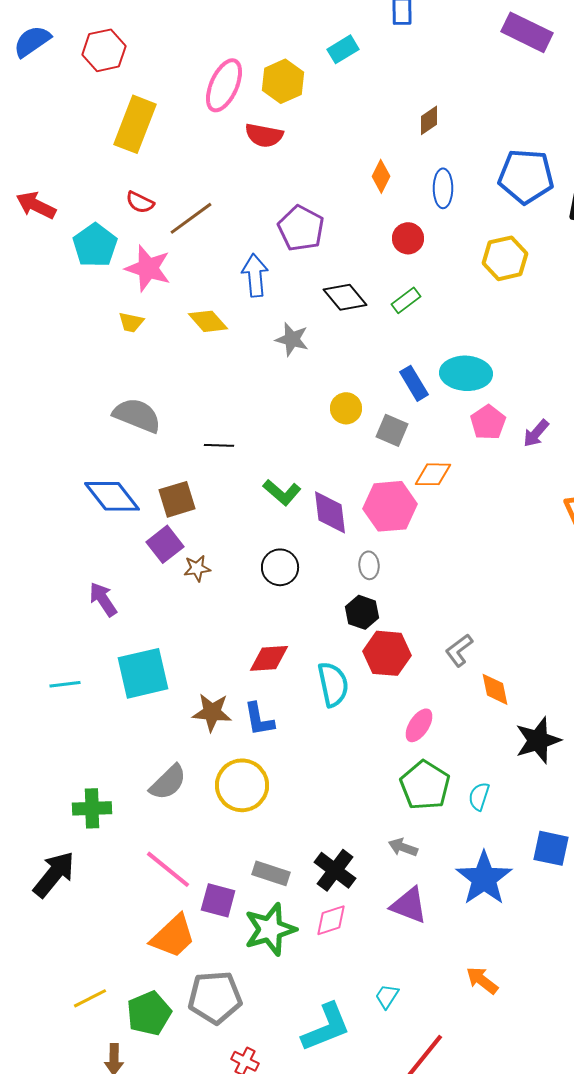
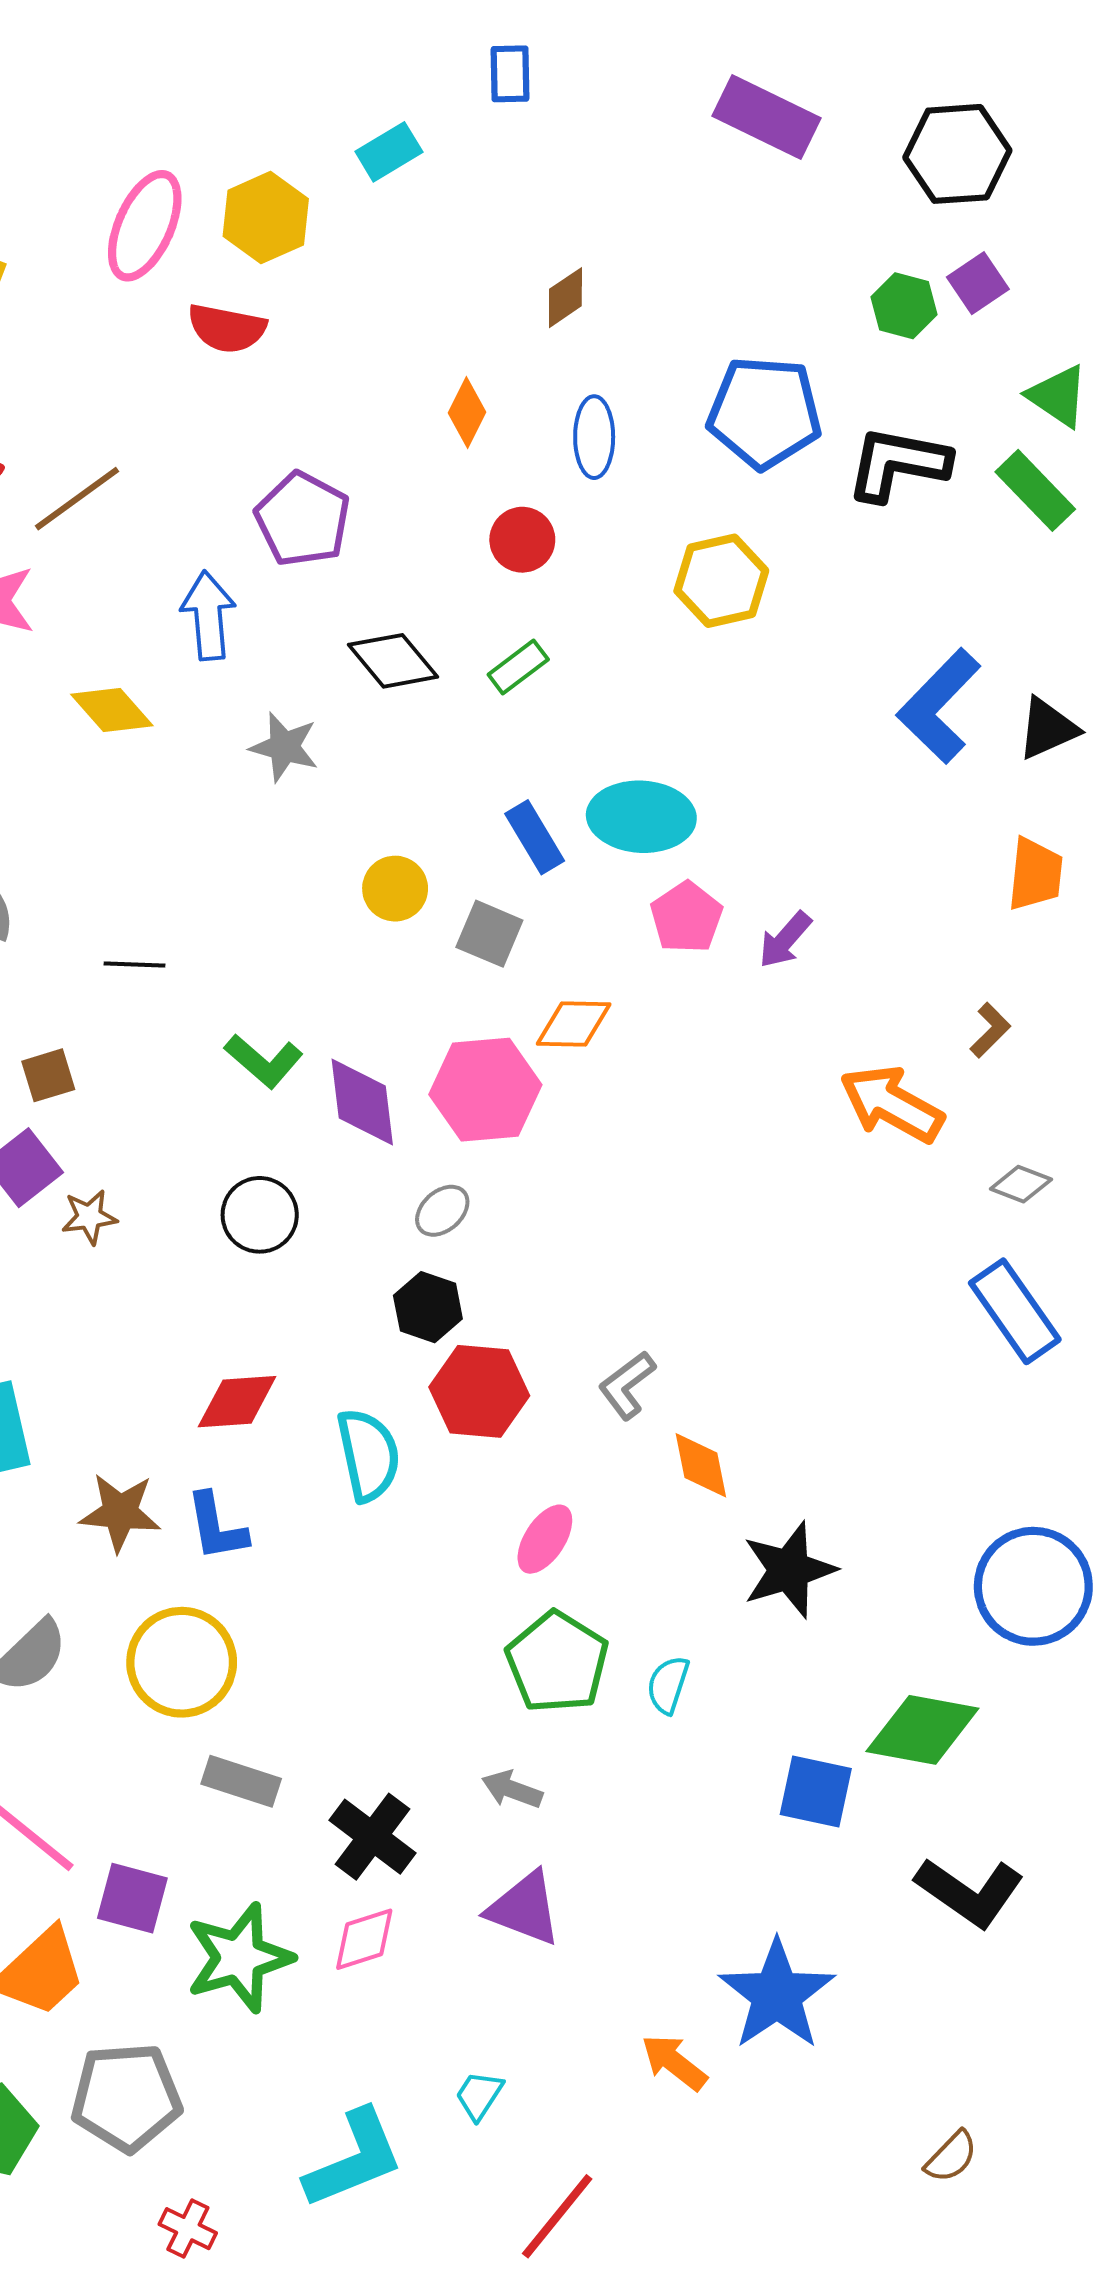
brown square: (177, 499) -> (48, 1075), size x0.7
gray ellipse: (369, 565) -> (442, 1211), turned 52
gray rectangle: (271, 873) -> (241, 1781), moved
blue star: (484, 878) -> (777, 1995), moved

